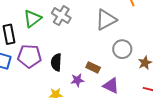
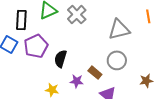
gray circle: (122, 49) -> (117, 60), moved
purple pentagon: (29, 56) -> (36, 46), turned 30

